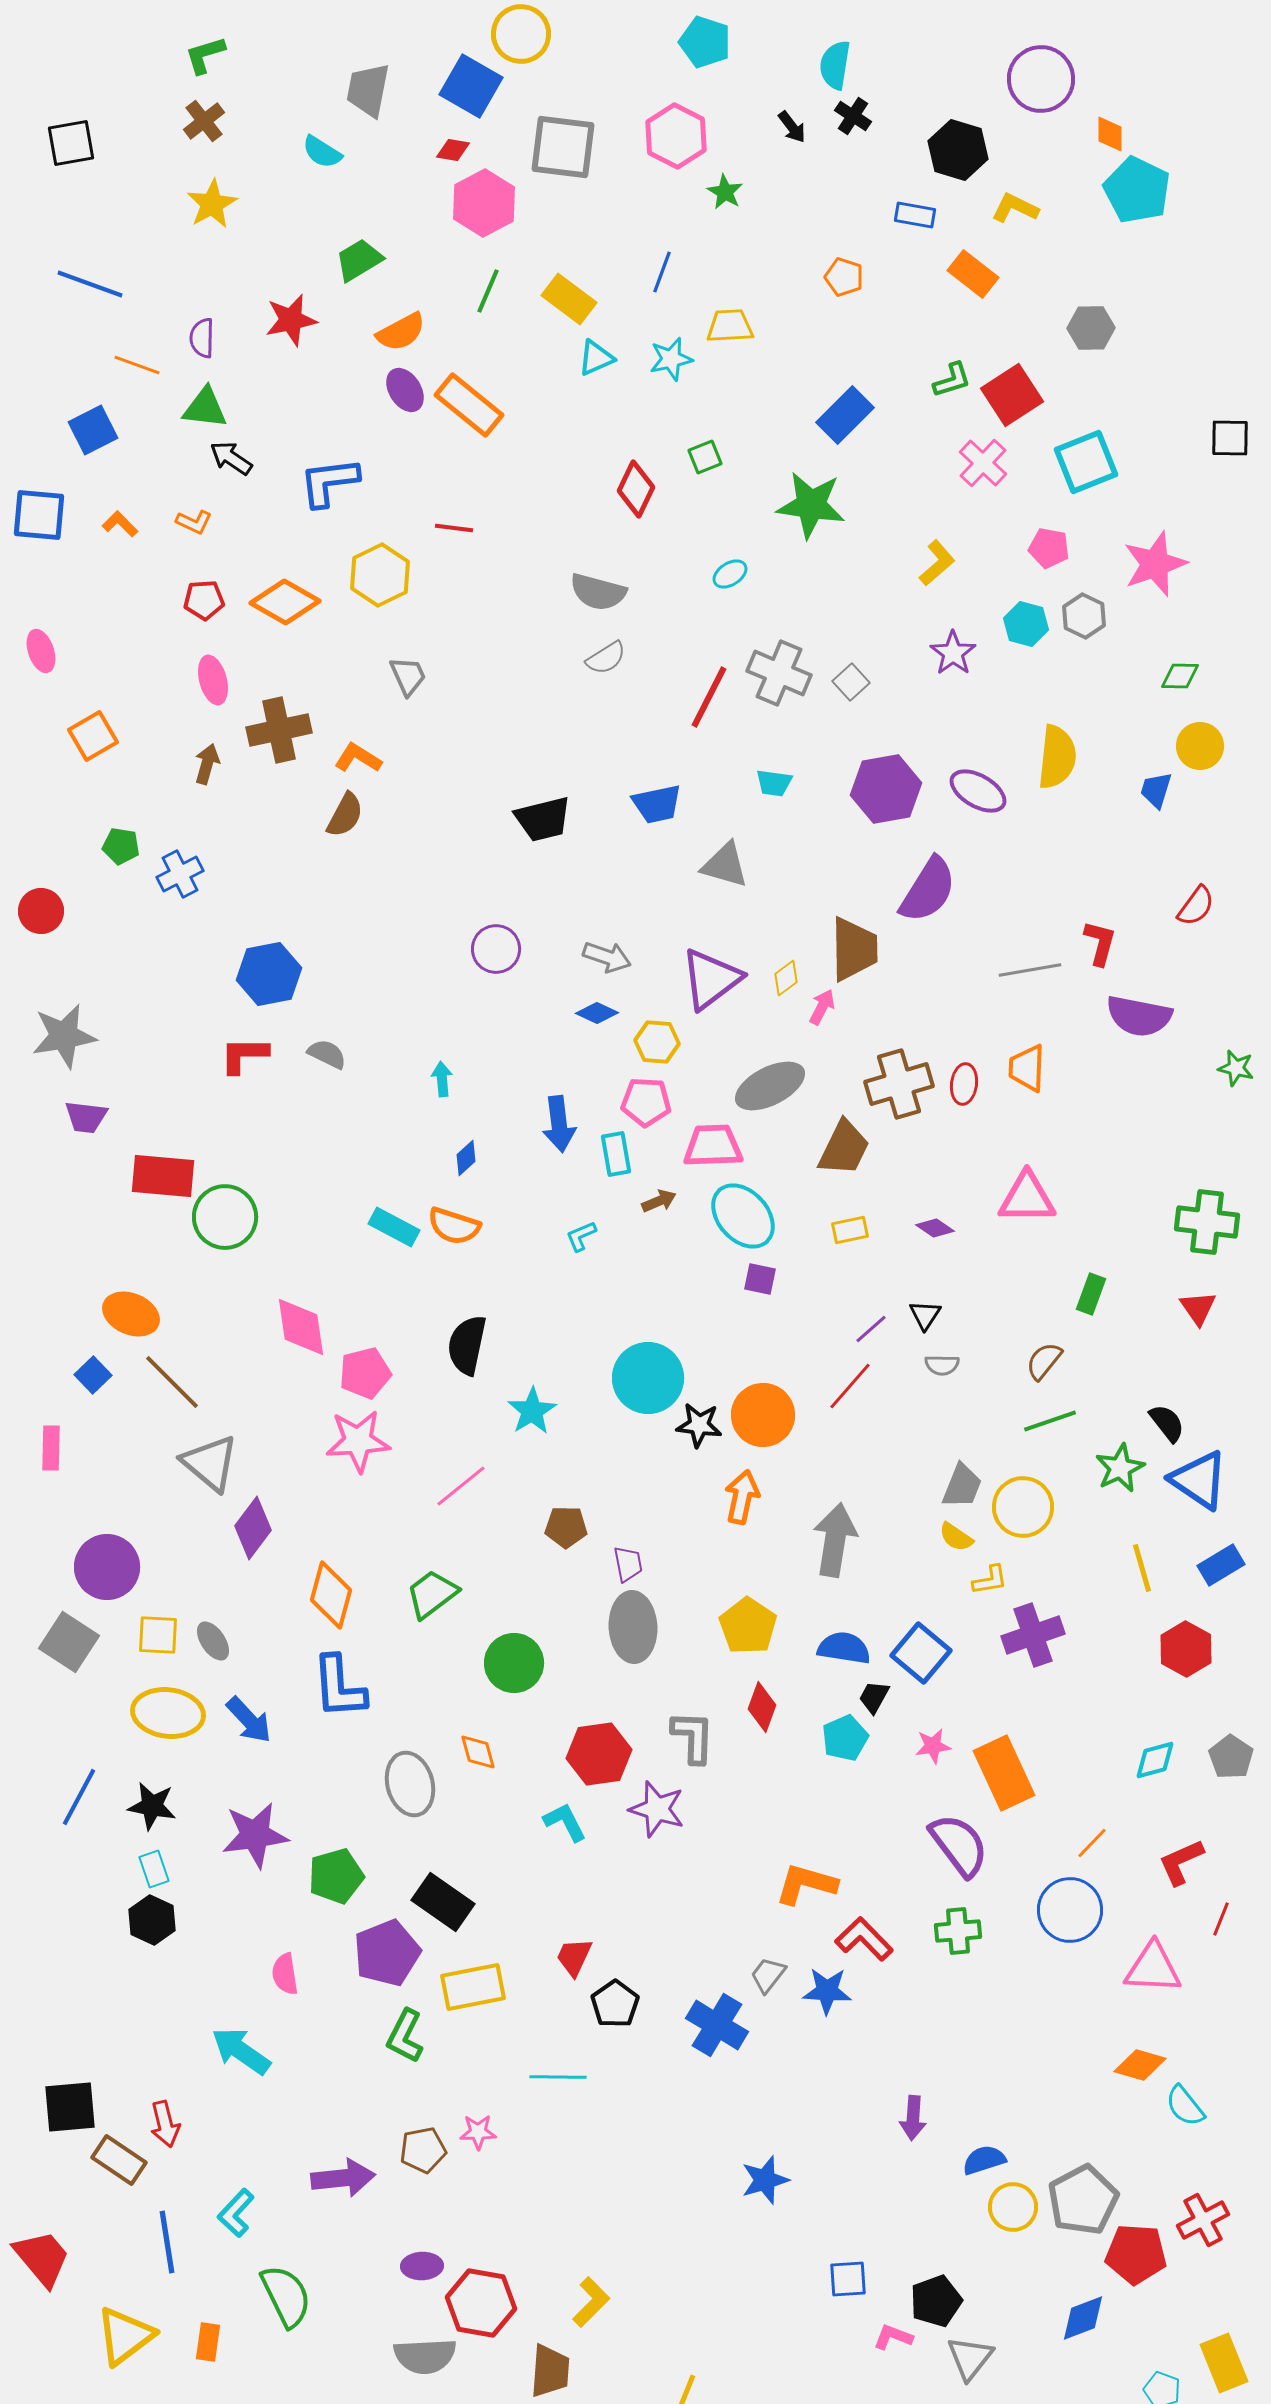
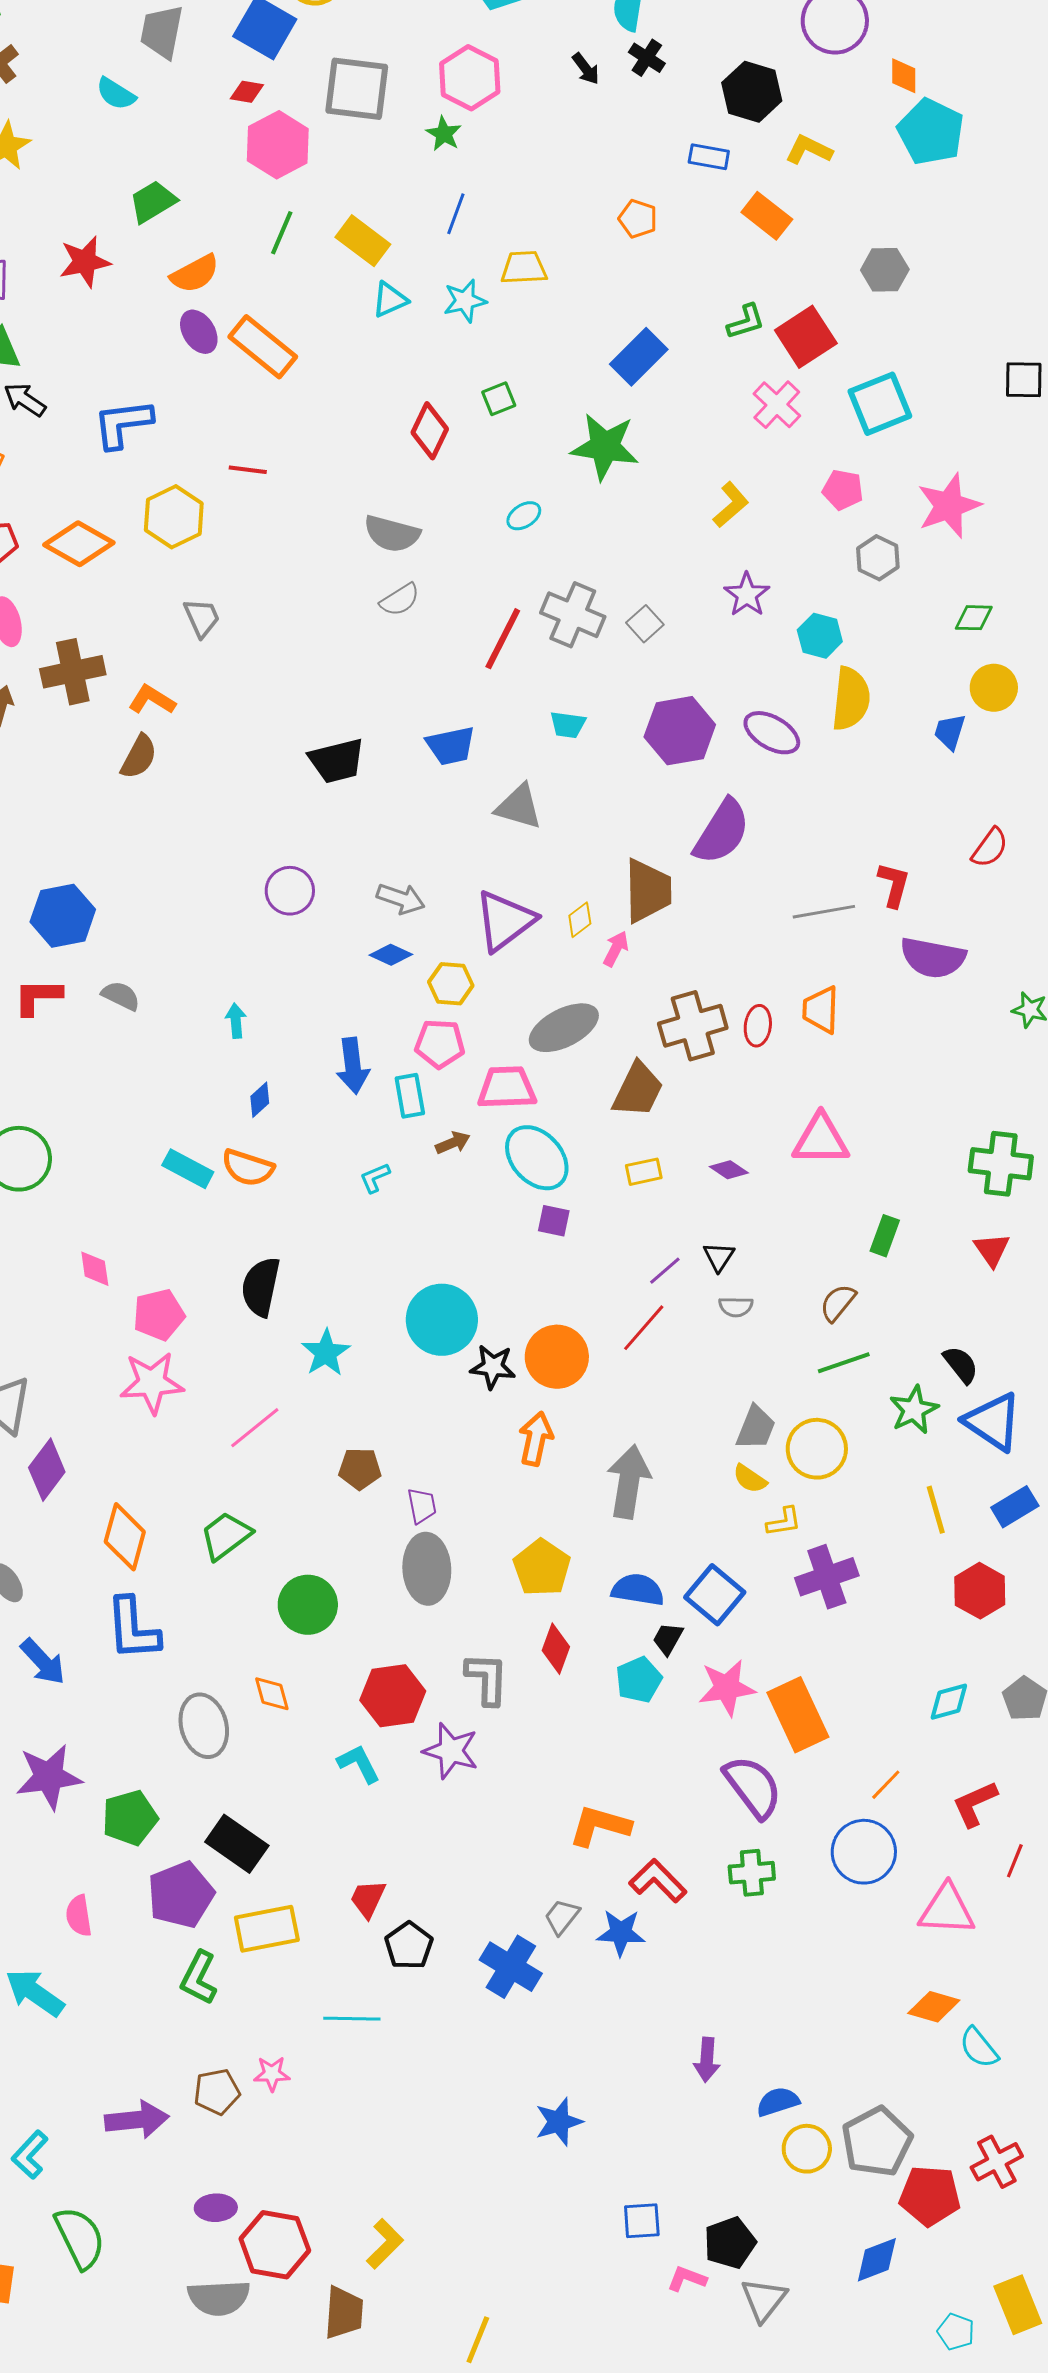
green star: (725, 192) -> (444, 134), moved
cyan hexagon: (1026, 624) -> (820, 636), moved
pink diamond: (301, 1327) -> (95, 1269), size x0.6
pink star: (933, 1746) -> (727, 1688), size x1.6

